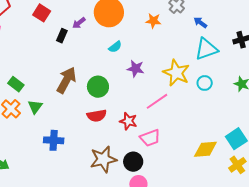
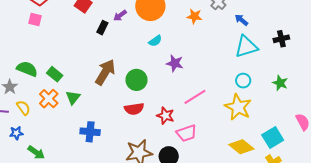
yellow star: (176, 73) -> (238, 107), moved
yellow diamond: (205, 149) -> (241, 147), turned 40

